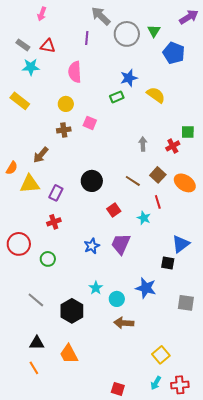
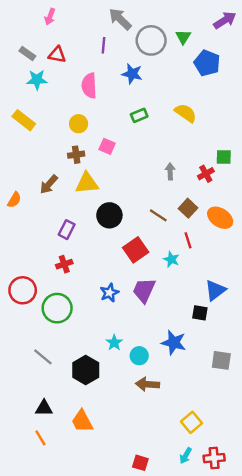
blue star: (129, 78) -> (132, 74), moved, turned 30
yellow triangle: (30, 184) -> (87, 183), moved
red square: (114, 210) -> (136, 250), size x1.5
green circle: (48, 259) -> (57, 308), size x1.6

